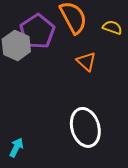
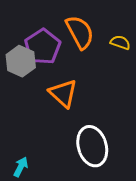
orange triangle: (86, 61) -> (63, 93), moved, size x1.4

